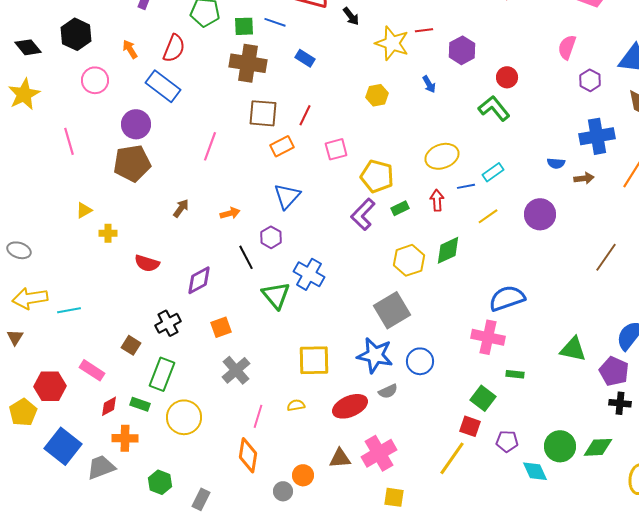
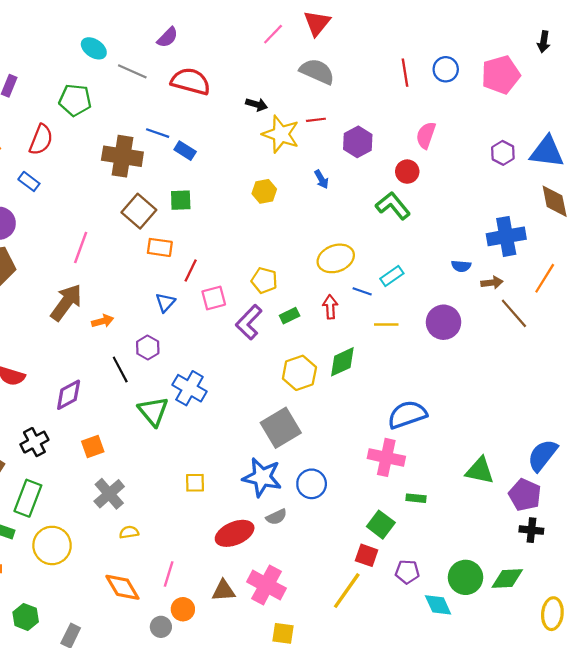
black arrow: (351, 16) -> (257, 104), moved, turned -36
blue line: (275, 22) -> (158, 133), moved
green square: (244, 26) -> (181, 200), moved
pink semicircle: (567, 47) -> (426, 135), moved
purple hexagon: (590, 80) -> (503, 153), moved
blue rectangle: (163, 86) -> (29, 181), size x0.6
brown square: (263, 113) -> (139, 211), turned 36
red line: (305, 115) -> (191, 271), moved
orange rectangle: (282, 146) -> (160, 247), turned 35
pink square: (336, 149) -> (214, 298), moved
yellow pentagon: (377, 176) -> (264, 280), size x0.7
blue line: (466, 186) -> (362, 291), turned 30
blue triangle: (287, 196) -> (165, 302), size x0.7
brown arrow: (181, 208) -> (66, 302), moved, size x1.8
yellow line: (488, 216) -> (386, 324), turned 35
brown line: (606, 257) -> (514, 313), moved, turned -76
yellow square: (314, 360) -> (195, 483), size x0.6
yellow semicircle: (296, 405) -> (129, 532), moved
pink line: (258, 416) -> (169, 574), moved
pink cross: (379, 453) -> (266, 585), turned -32
orange diamond: (248, 455) -> (122, 587), turned -40

